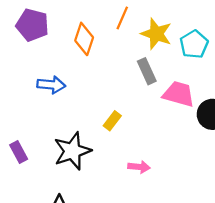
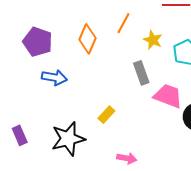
purple pentagon: (32, 25) -> (38, 42), moved
yellow star: (156, 34) -> (153, 40), size x0.7

